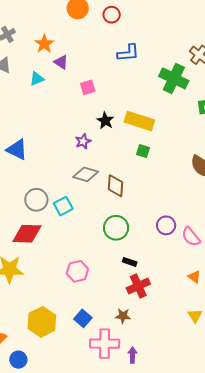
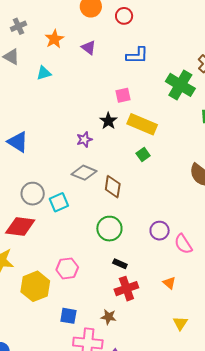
purple triangle: (61, 62) -> (89, 47), moved
pink square: (88, 87) -> (123, 95), moved
green square: (143, 151) -> (143, 155), turned 32
orange triangle: (194, 277) -> (169, 283), moved
blue square: (83, 318) -> (68, 316), turned -36
yellow hexagon: (42, 322) -> (35, 286), moved

